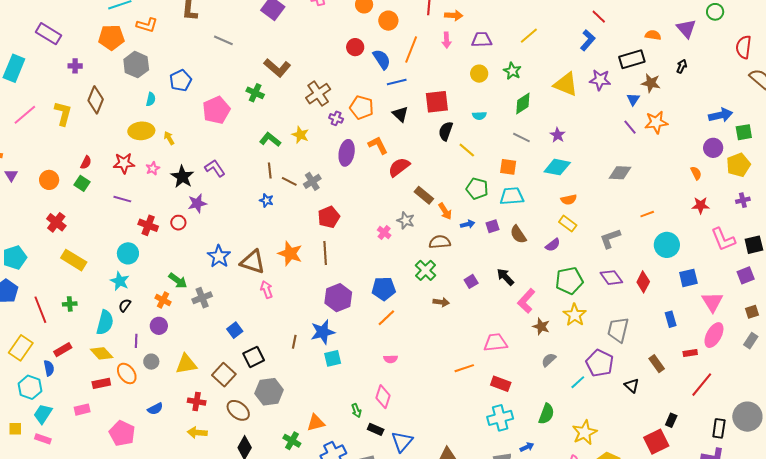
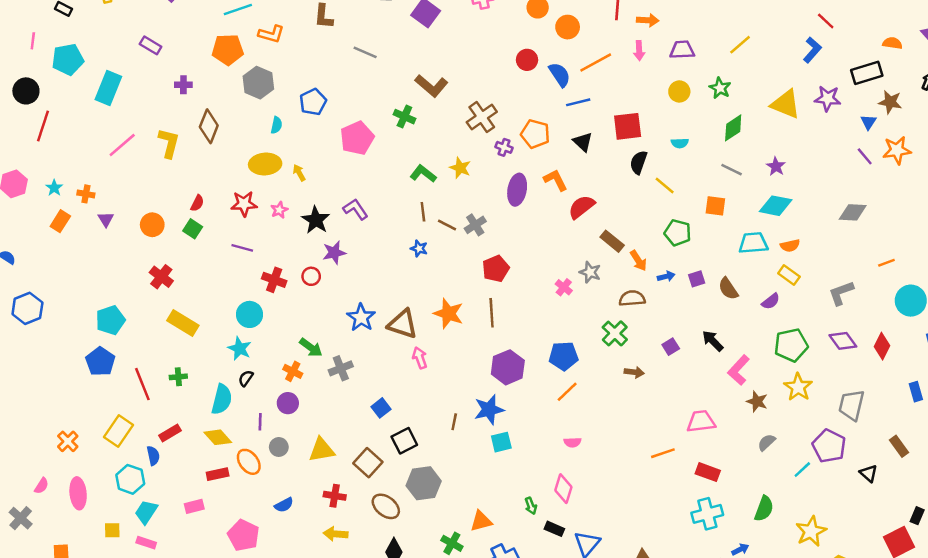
purple rectangle: (48, 34) -> (151, 45), size x0.7
orange line: (411, 50) -> (596, 62), turned 40
cyan trapezoid: (512, 196) -> (753, 243), moved

